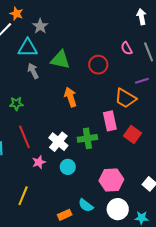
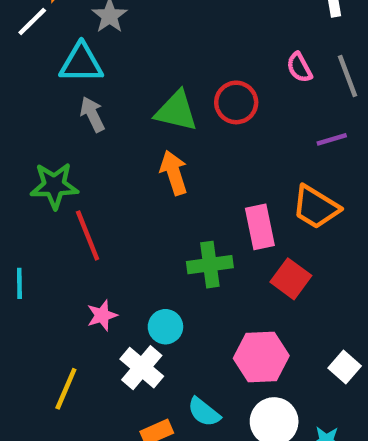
green triangle: (60, 60) -> (176, 111), moved
orange trapezoid: (125, 98) -> (316, 207), moved
green star: (16, 104) -> (54, 186), size x1.5
red square: (133, 134) -> (291, 279), moved
red line: (24, 137) -> (88, 235), moved
white cross: (58, 142) -> (142, 368), moved

